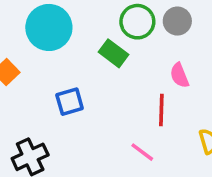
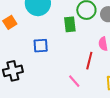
green rectangle: (113, 53) -> (70, 24), turned 35

